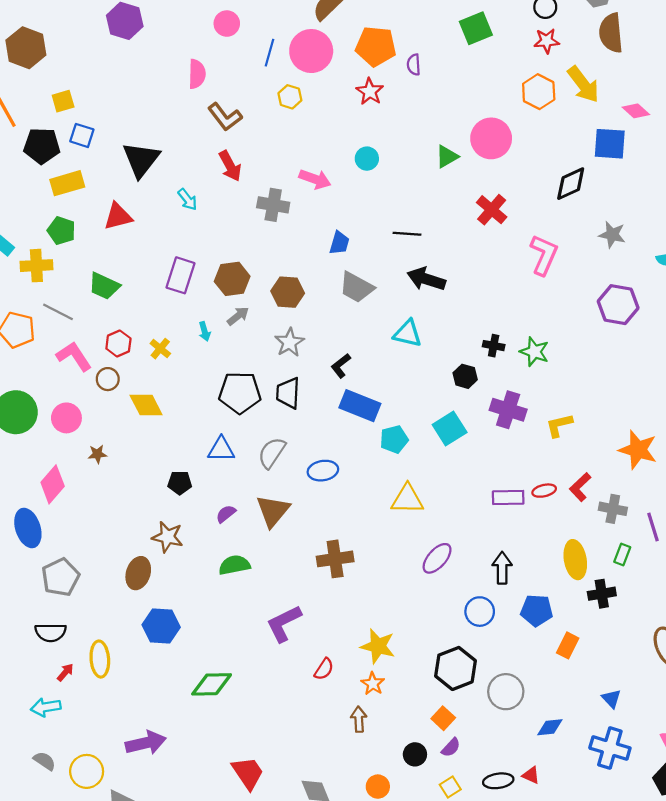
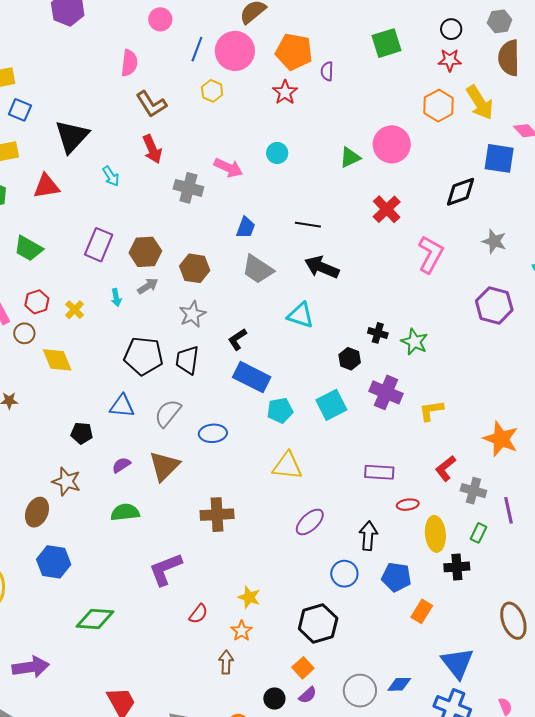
red ellipse: (544, 491) -> (408, 505), moved
yellow star: (378, 646) -> (249, 597), size x0.7
gray circle: (506, 692) -> (360, 691), moved
blue triangle: (611, 699) -> (457, 663), size x1.8

